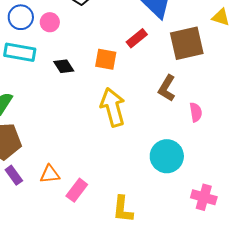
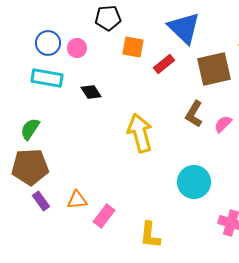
orange square: (106, 59) -> (133, 47), moved
pink semicircle: (196, 112) -> (223, 124), moved, turned -126

